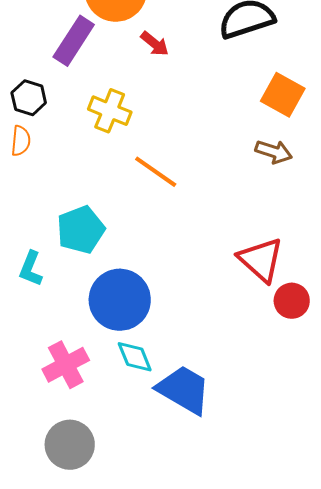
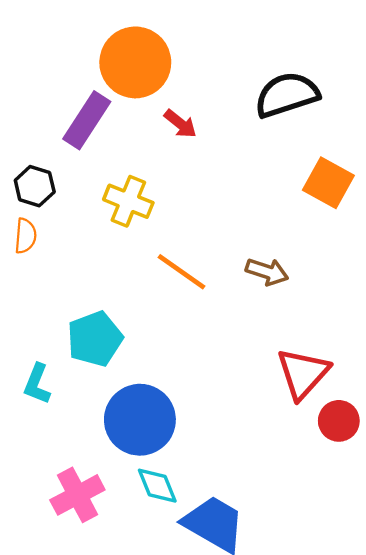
brown arrow: (274, 152) -> (267, 272), moved
red triangle: (261, 260) -> (303, 373), turned 30

